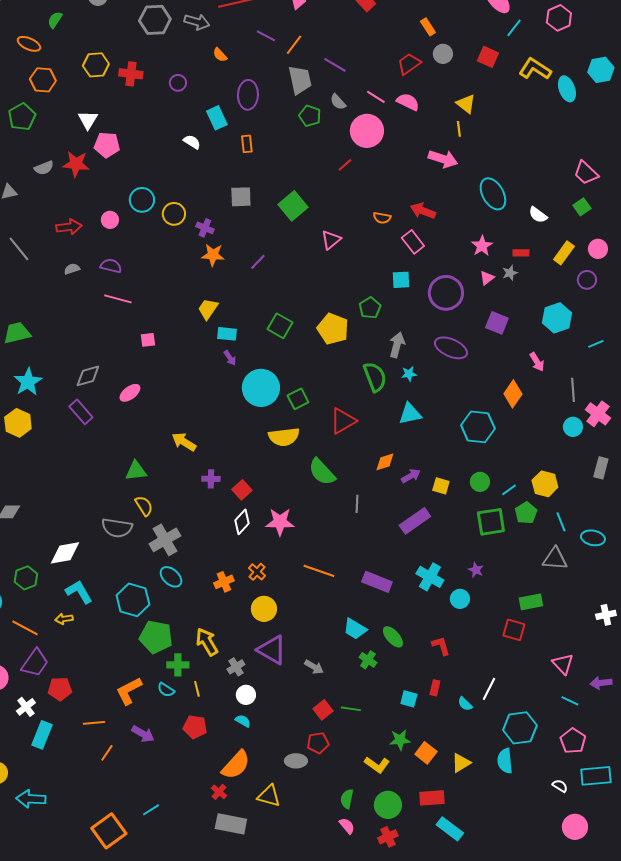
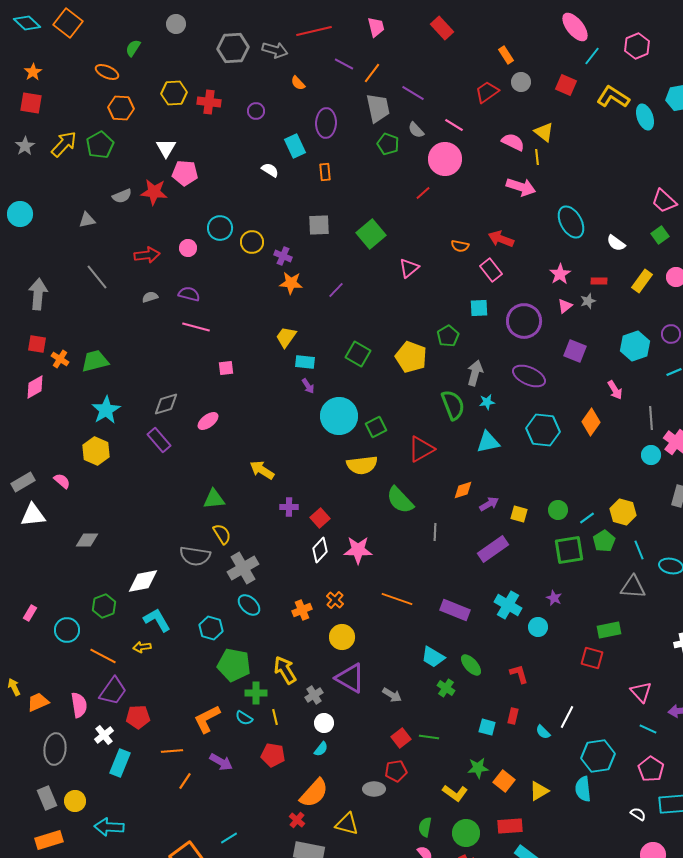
pink semicircle: (408, 102) -> (513, 142), moved
purple circle: (587, 280) -> (671, 334), moved
cyan hexagon: (478, 427) -> (543, 430), moved
cyan hexagon: (133, 600) -> (211, 628), size x0.7
cyan semicircle: (243, 721) -> (321, 749), turned 98

